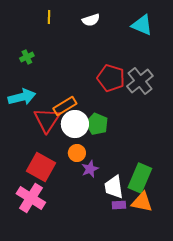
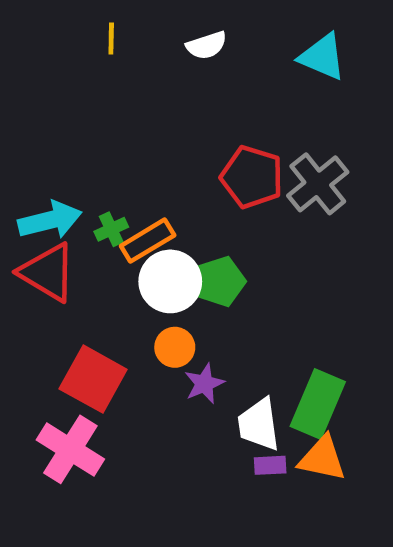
green cross: (27, 57) -> (111, 229), moved
red triangle: (47, 120) -> (48, 272), moved, turned -32
green pentagon: (97, 124) -> (220, 281), turned 30

